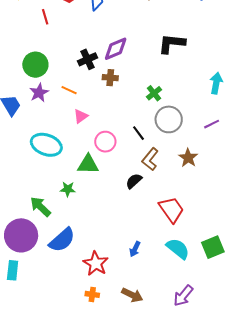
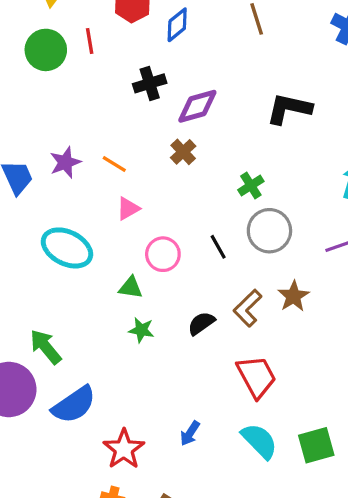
black cross: (88, 59) -> (150, 83), moved
green circle: (35, 65) -> (46, 50), moved
brown cross: (110, 78) -> (183, 152), turned 35
brown L-shape: (150, 159) -> (248, 308), moved
green triangle: (88, 164) -> (131, 288), size x0.7
green star: (68, 189) -> (141, 330), moved

